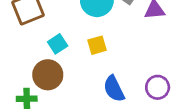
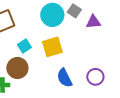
yellow square: (97, 45) -> (52, 47), size x1.5

